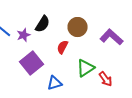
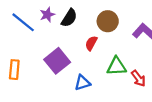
purple star: (24, 35) -> (47, 15), moved
green triangle: (86, 68) -> (116, 66), turned 30

